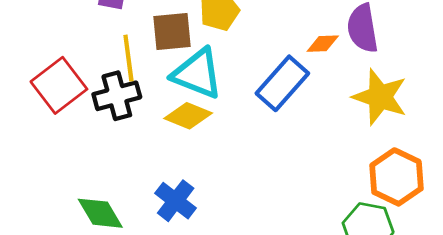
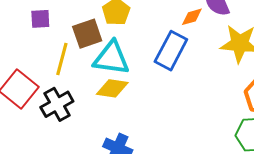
yellow line: (128, 58) -> (62, 59), turned 36
black cross: (117, 96) -> (57, 104), moved

